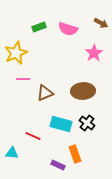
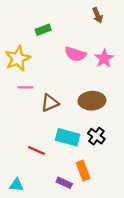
brown arrow: (101, 23) -> (97, 15), moved, turned 40
pink semicircle: (68, 29) -> (75, 54), moved
cyan triangle: (12, 153) -> (17, 185), moved

